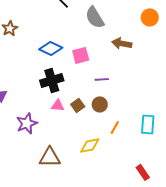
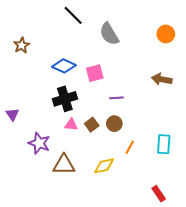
brown arrow: (122, 43) -> (162, 79), moved
purple star: (27, 123) -> (39, 143), turned -30
brown triangle: (50, 157) -> (64, 165), moved

